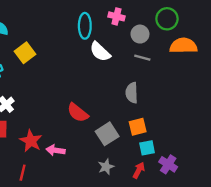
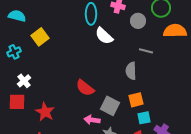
gray line: (142, 58) -> (146, 51), moved
gray square: (107, 134) -> (110, 106), turned -30
pink arrow: (55, 150) -> (92, 120), moved

